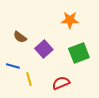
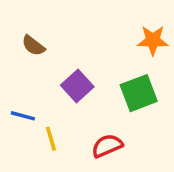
orange star: (70, 20) -> (153, 40), moved
brown semicircle: (20, 37) -> (33, 46), moved

